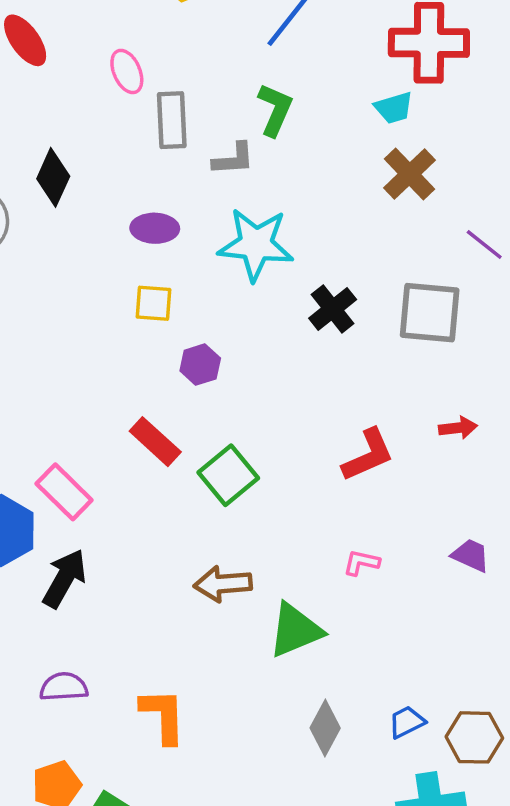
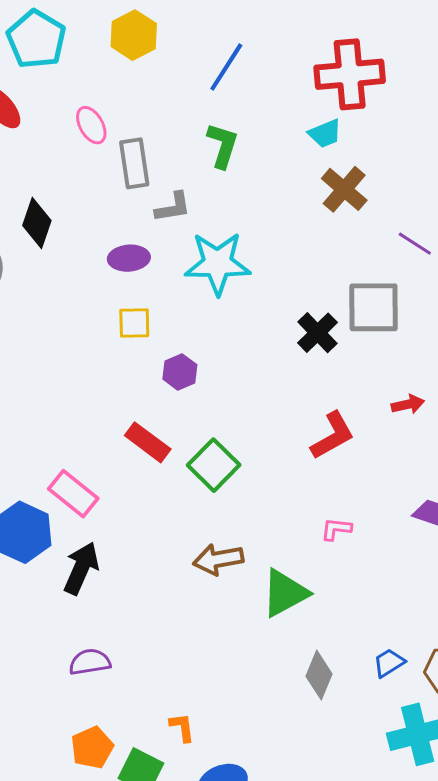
gray L-shape: (233, 159) -> (173, 207), moved
black cross: (333, 309) -> (318, 333), moved
orange L-shape: (163, 716) -> (182, 727), moved, size x0.6

